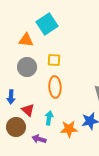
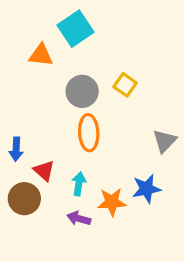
yellow square: (54, 60) -> (125, 85), moved, turned 32
gray circle: (27, 67) -> (82, 91), moved
purple arrow: (39, 139) -> (79, 218), moved

